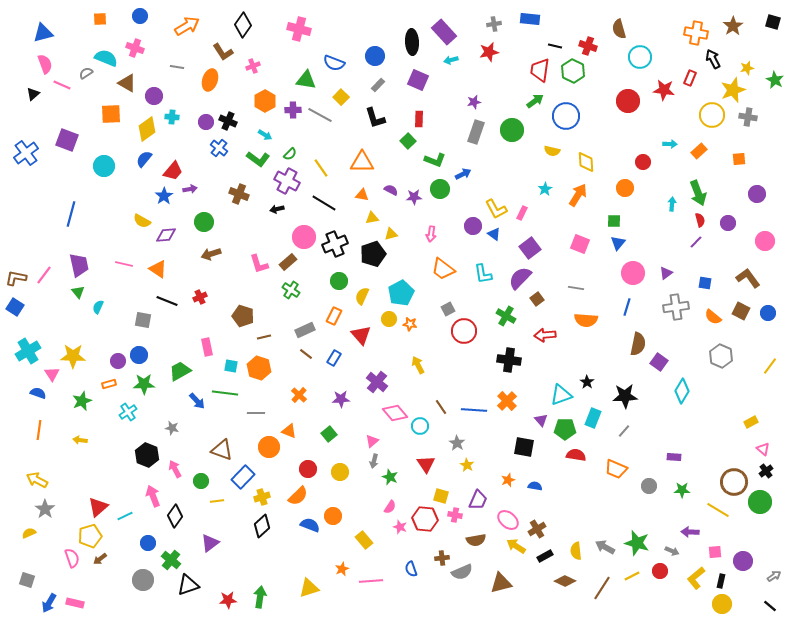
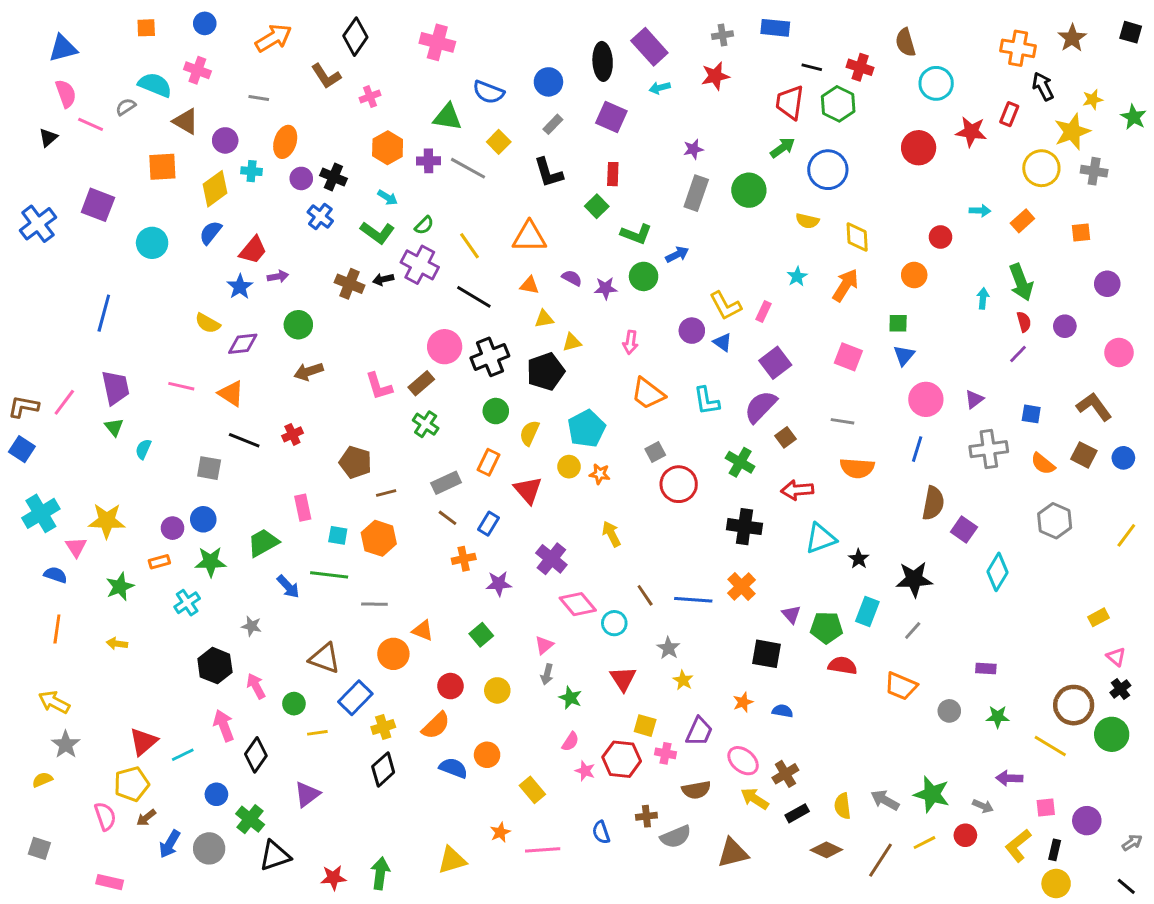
orange ellipse: (210, 80) -> (285, 142), moved
black arrow: (277, 209) -> (383, 279), moved
orange cross: (299, 395) -> (464, 559), moved, turned 35
cyan triangle: (561, 395) -> (821, 538), moved
blue arrow: (49, 603) -> (170, 844), moved

